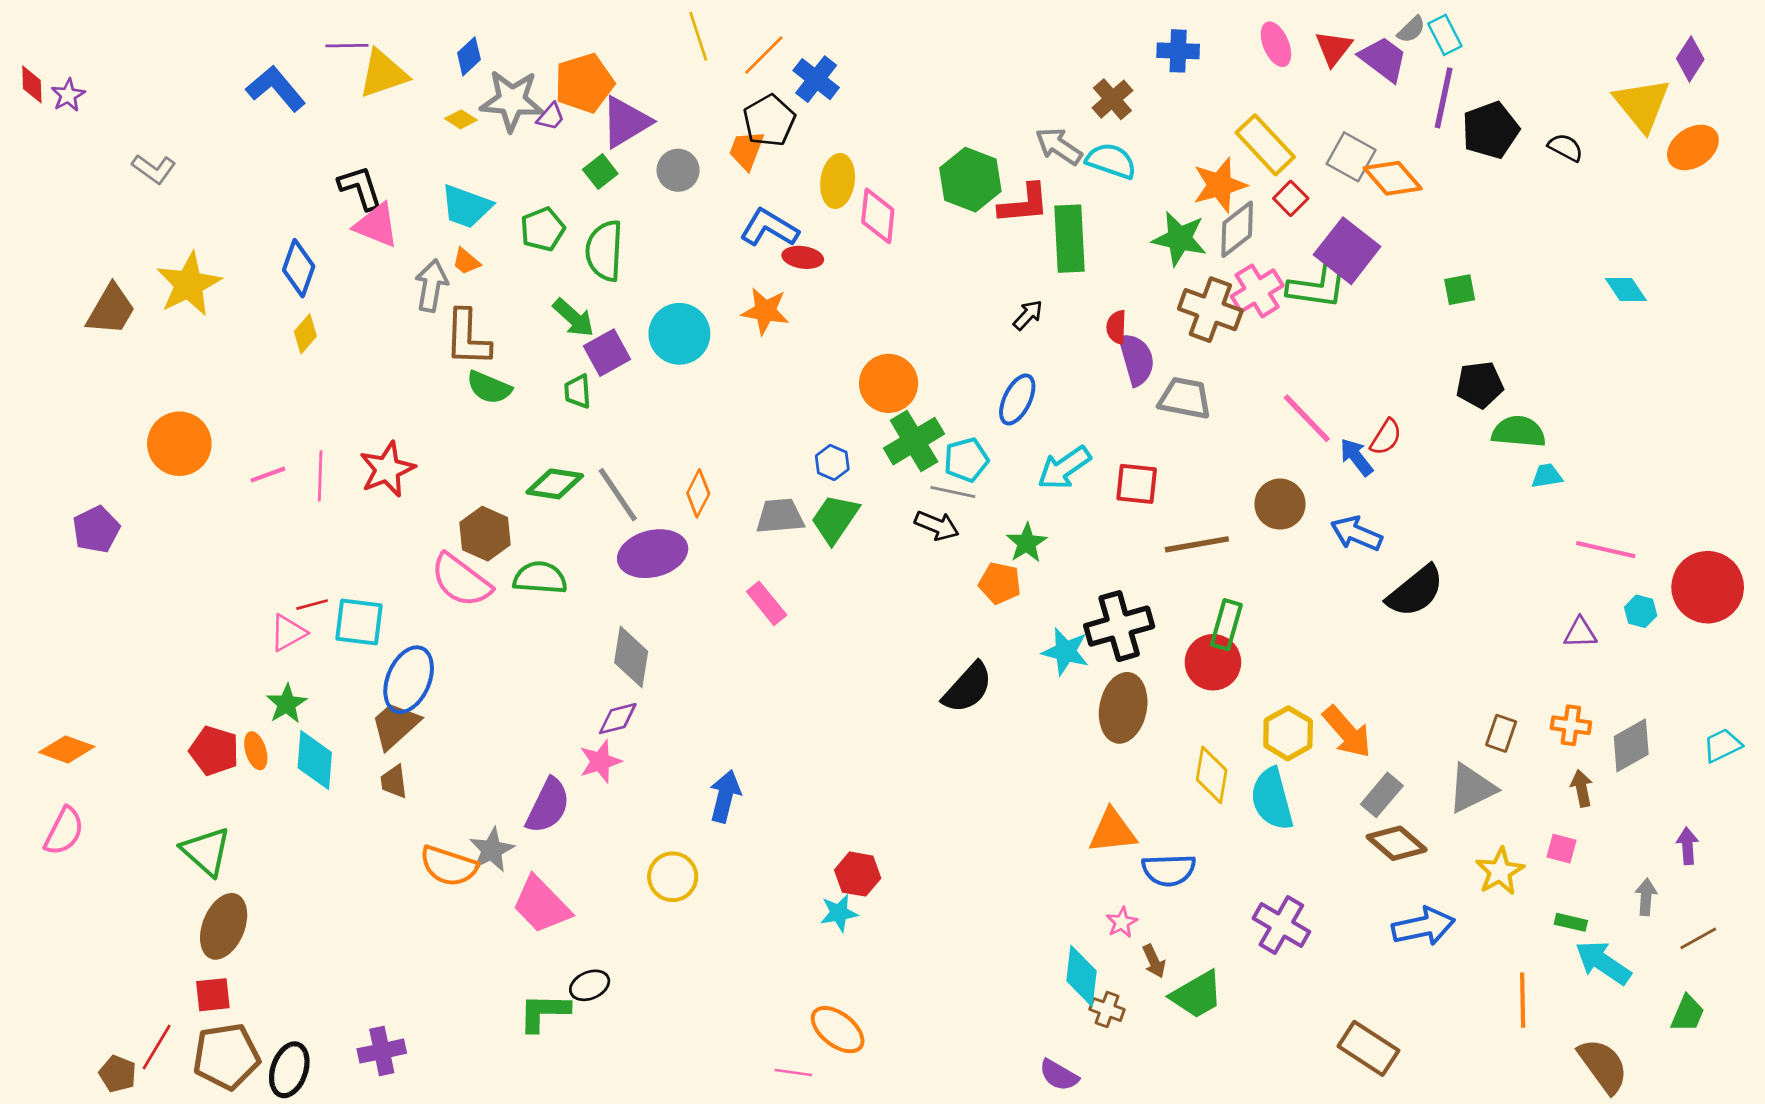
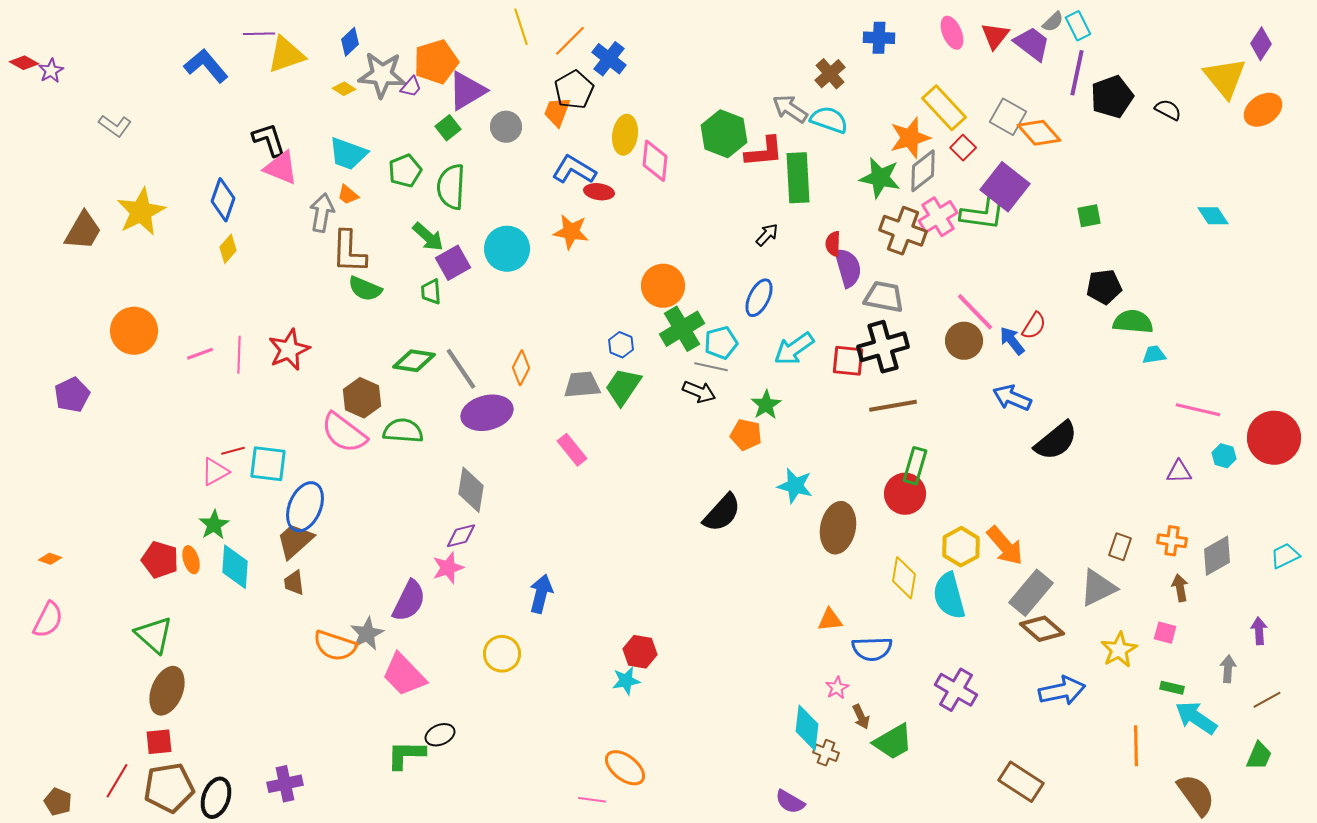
red diamond: (32, 84) -> (24, 63), turned -60
brown circle: (1280, 504) -> (964, 341), moved
black cross: (1119, 626) -> (883, 347), moved
orange diamond: (67, 749) -> (50, 559), size x0.6
gray rectangle: (1382, 795) -> (1031, 593), size x1.4
orange triangle: (1112, 831) -> (830, 620), size x0.7
brown pentagon: (118, 1074) -> (58, 802), moved

